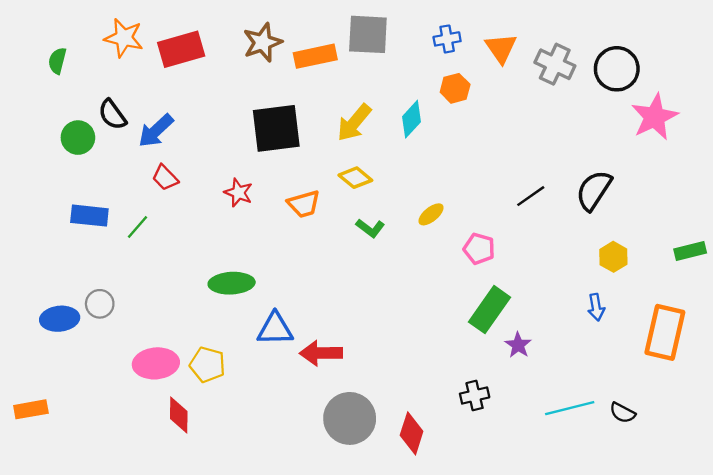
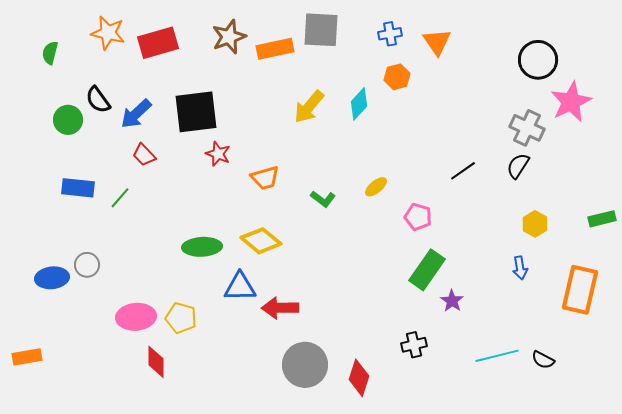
gray cross: (555, 64) -> (527, 128), moved
black square: (276, 128) -> (196, 112), moved
yellow diamond: (355, 178) -> (261, 241), moved, size x1.4
black semicircle: (594, 190) -> (518, 166), size x0.7
red star: (238, 193) -> (218, 154), moved

